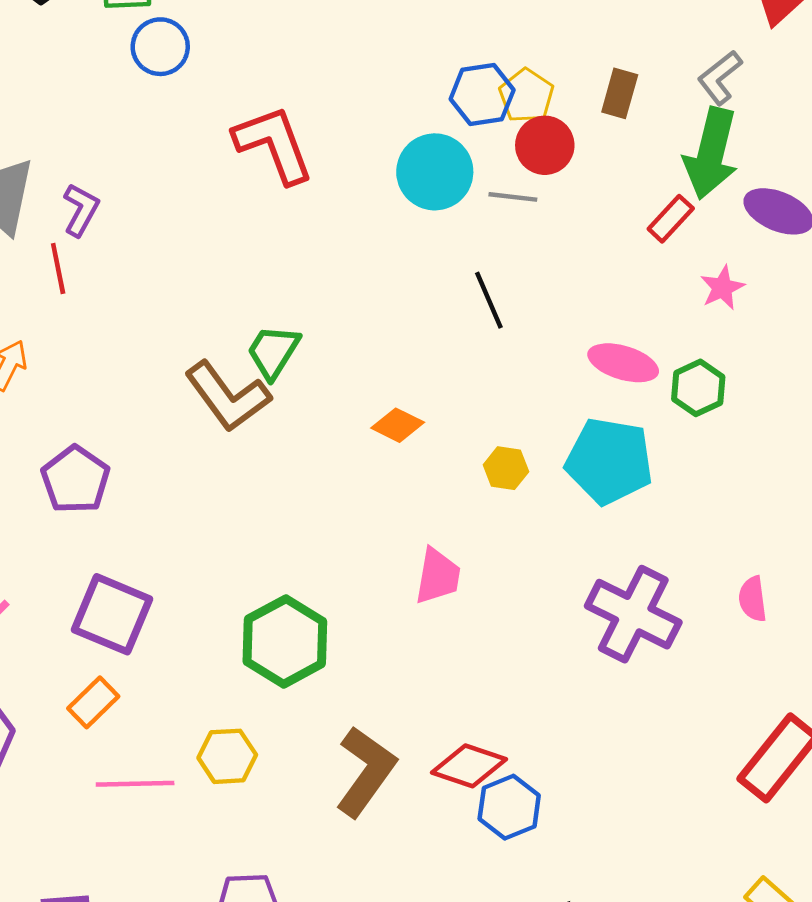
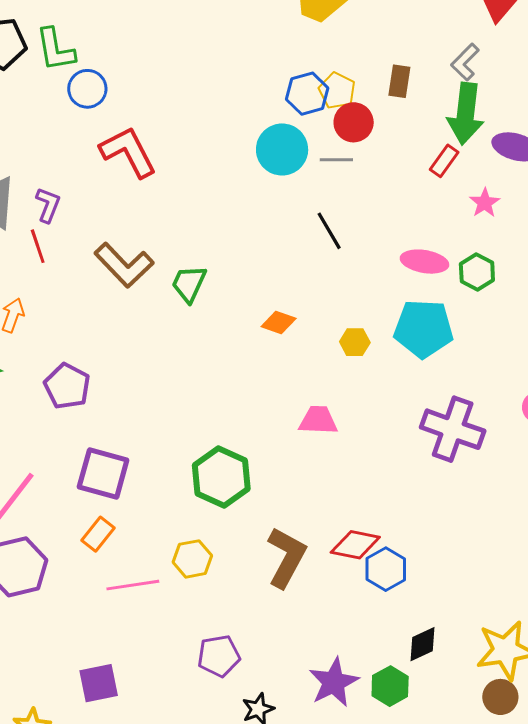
red L-shape: (274, 144) -> (128, 152), moved
brown L-shape: (228, 396) -> (124, 265), moved
pink trapezoid: (438, 576) -> (318, 420), turned -90

